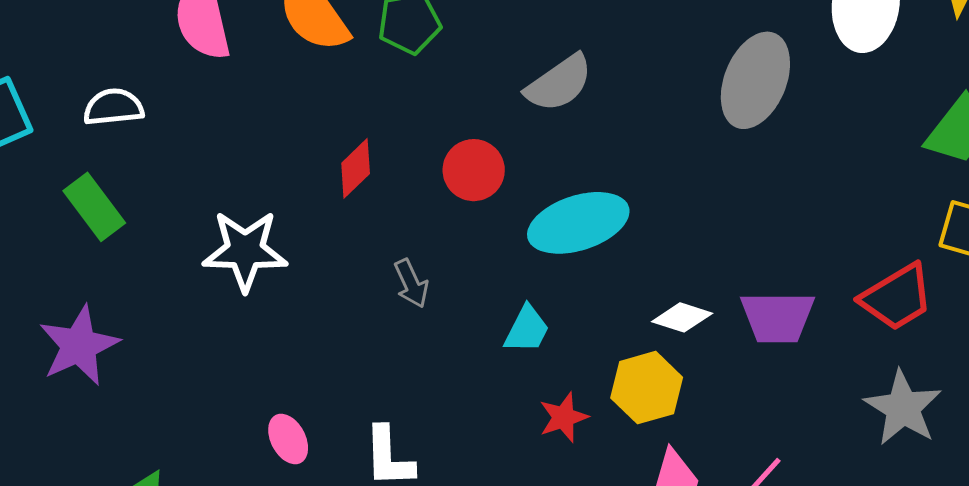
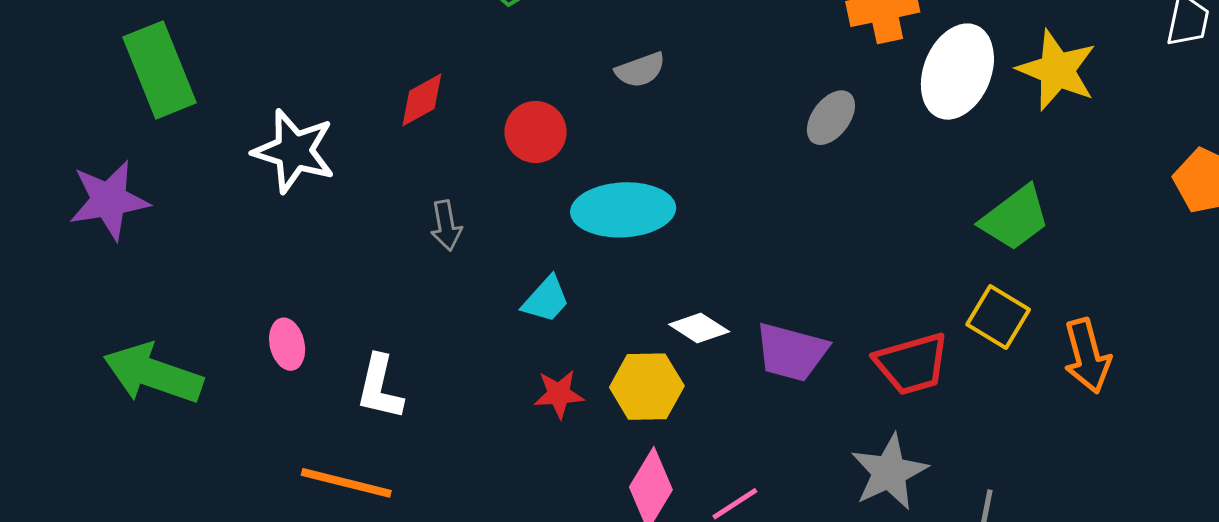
gray ellipse: (755, 80) -> (831, 118), size x0.6
gray semicircle: (559, 83) -> (640, 70), size x0.7
green rectangle: (94, 207) -> (160, 70), size x1.4

